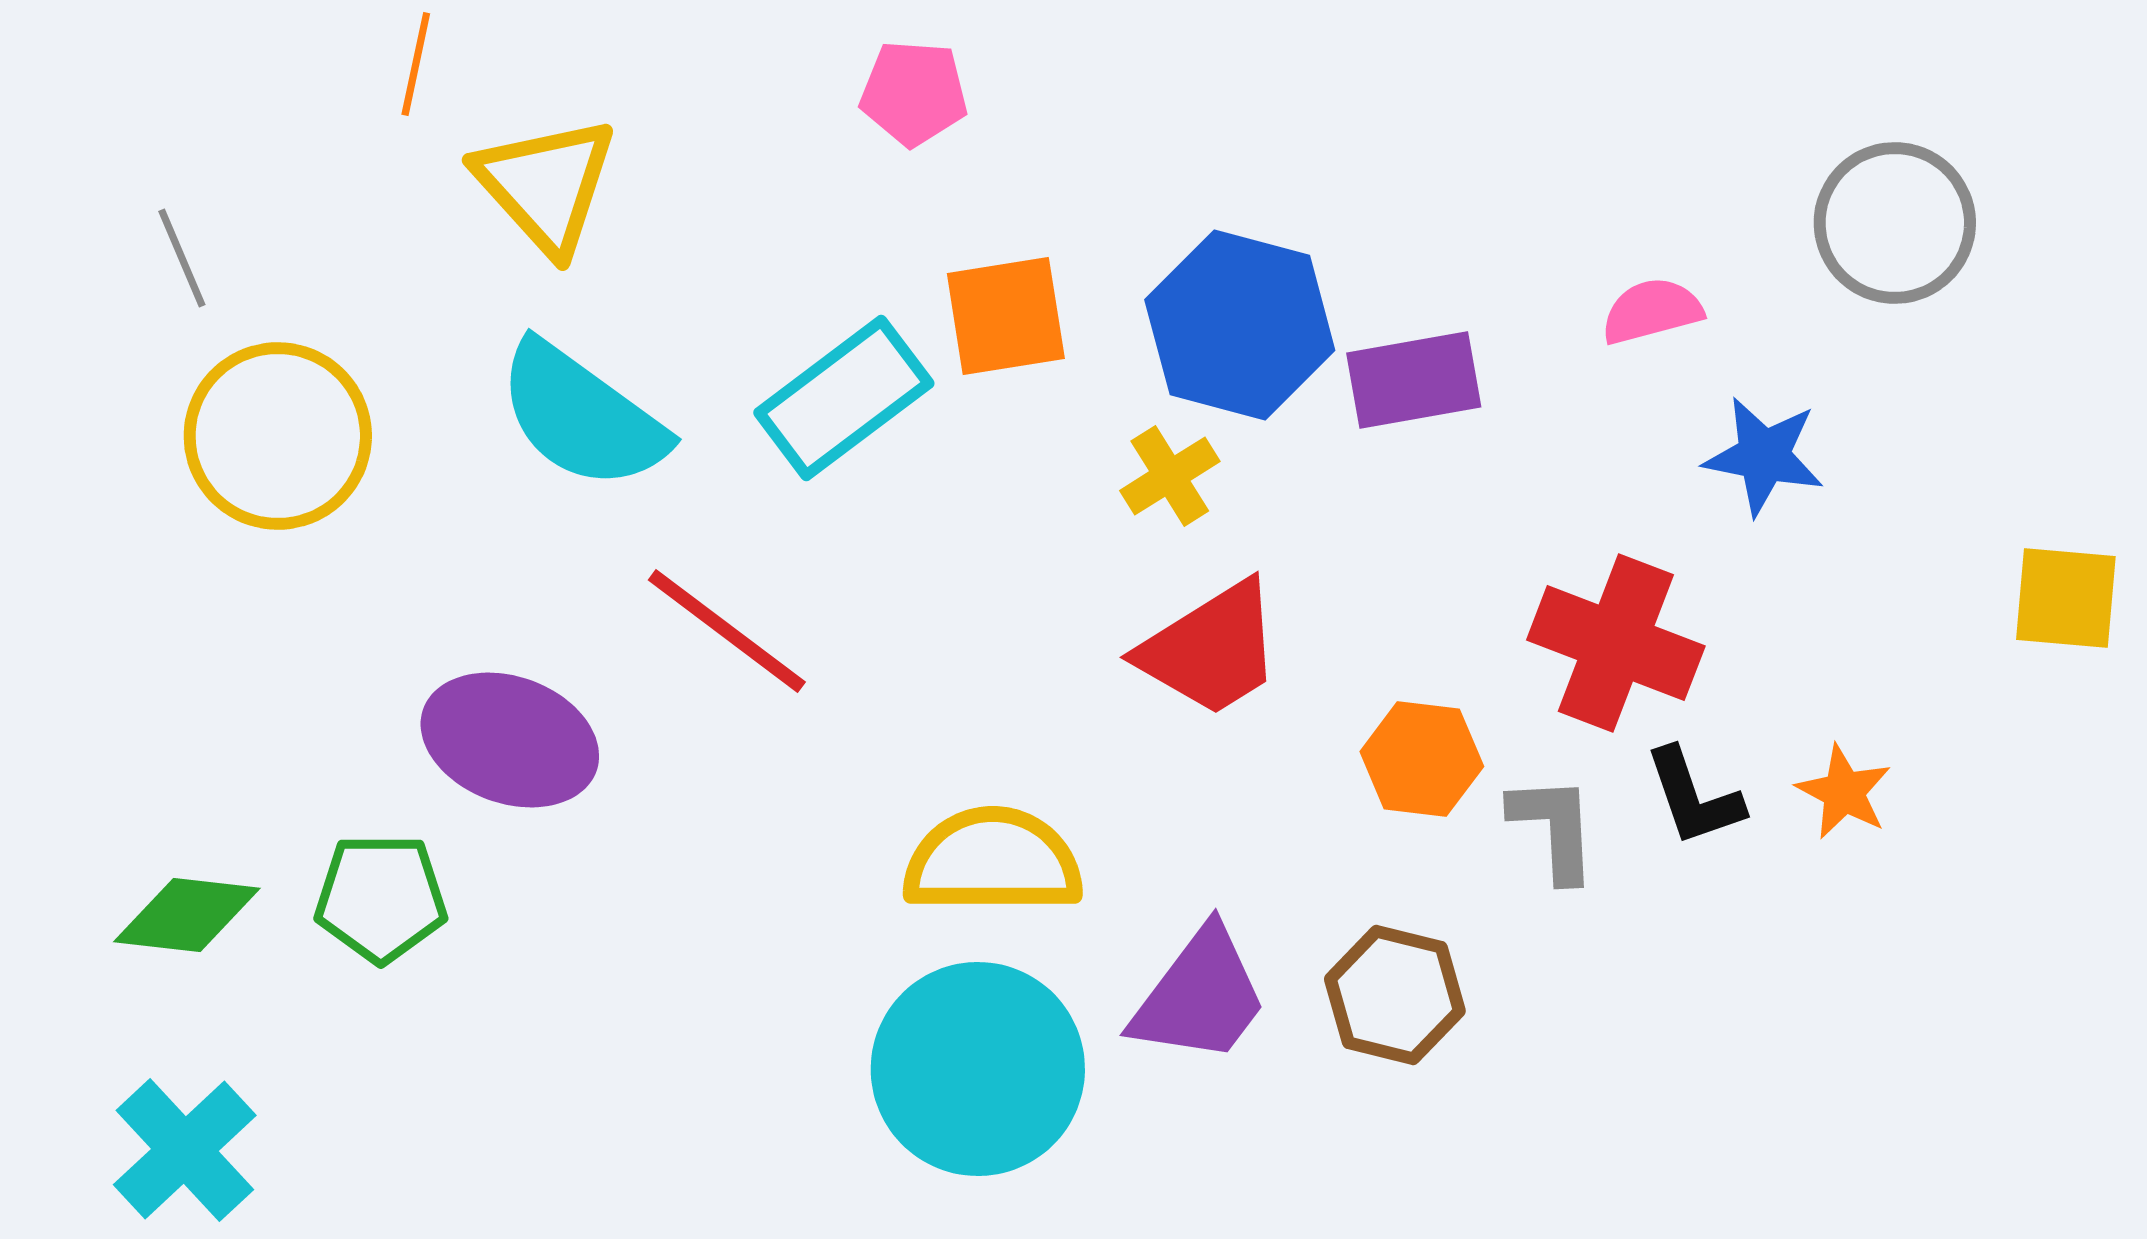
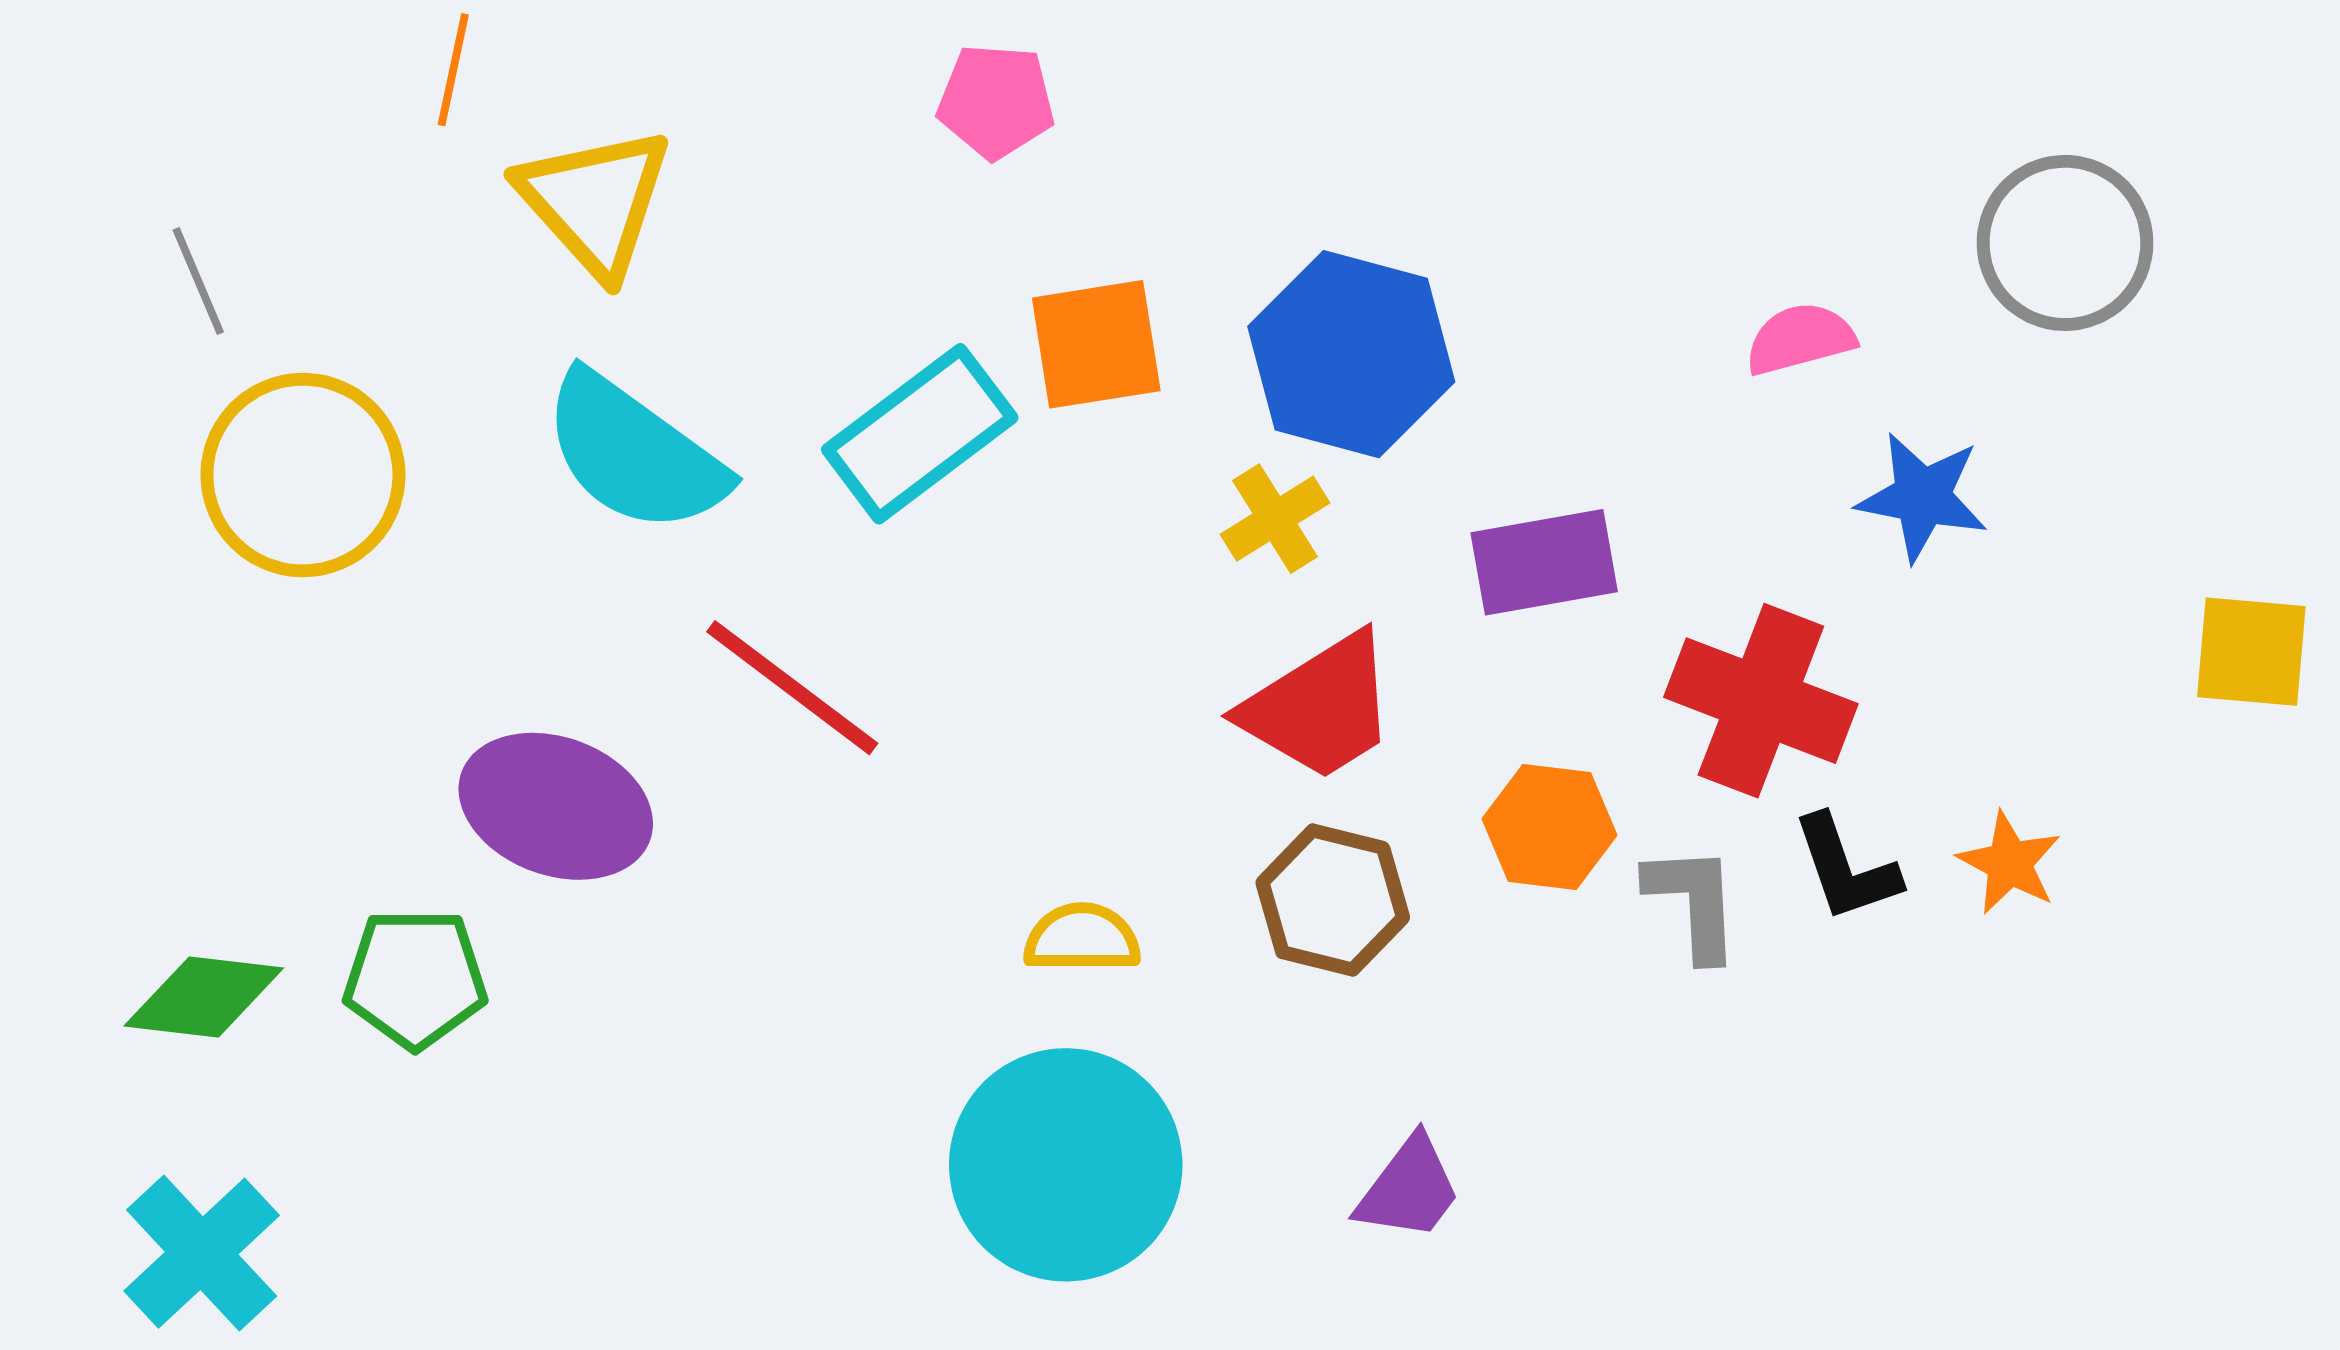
purple rectangle: (1414, 380) -> (1544, 562), moved
yellow semicircle: (993, 861) -> (1082, 938), size x0.6
brown hexagon: (1395, 995) -> (1333, 900), moved
purple trapezoid: (1200, 996) -> (1409, 1189), moved, size x0.7

